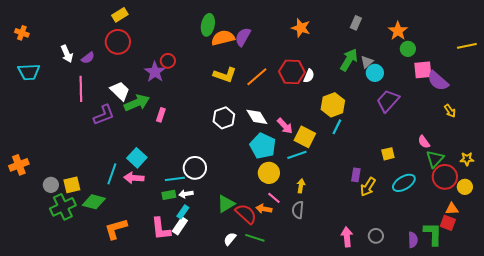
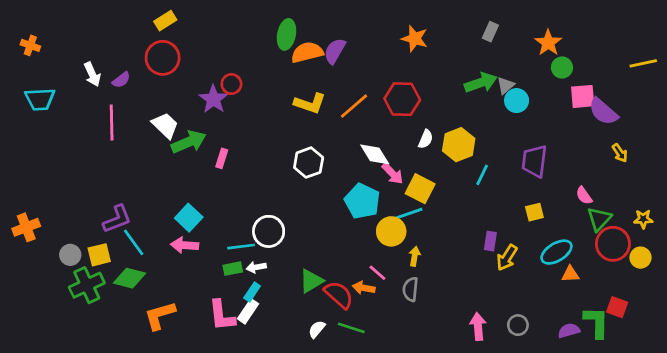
green arrow: (349, 60) -> (481, 83), turned 40
white semicircle: (309, 76) -> (426, 139), moved
purple trapezoid: (388, 101) -> (534, 161), moved, turned -35
purple L-shape: (104, 115) -> (117, 219), moved
white diamond: (257, 117) -> (375, 154), moved
cyan line: (337, 127) -> (482, 175), moved
yellow circle: (269, 173) -> (391, 231), moved
cyan line: (112, 174) -> (134, 242), moved, turned -55
orange triangle: (452, 209) -> (570, 274), moved
purple semicircle: (413, 240) -> (569, 331), turned -105

